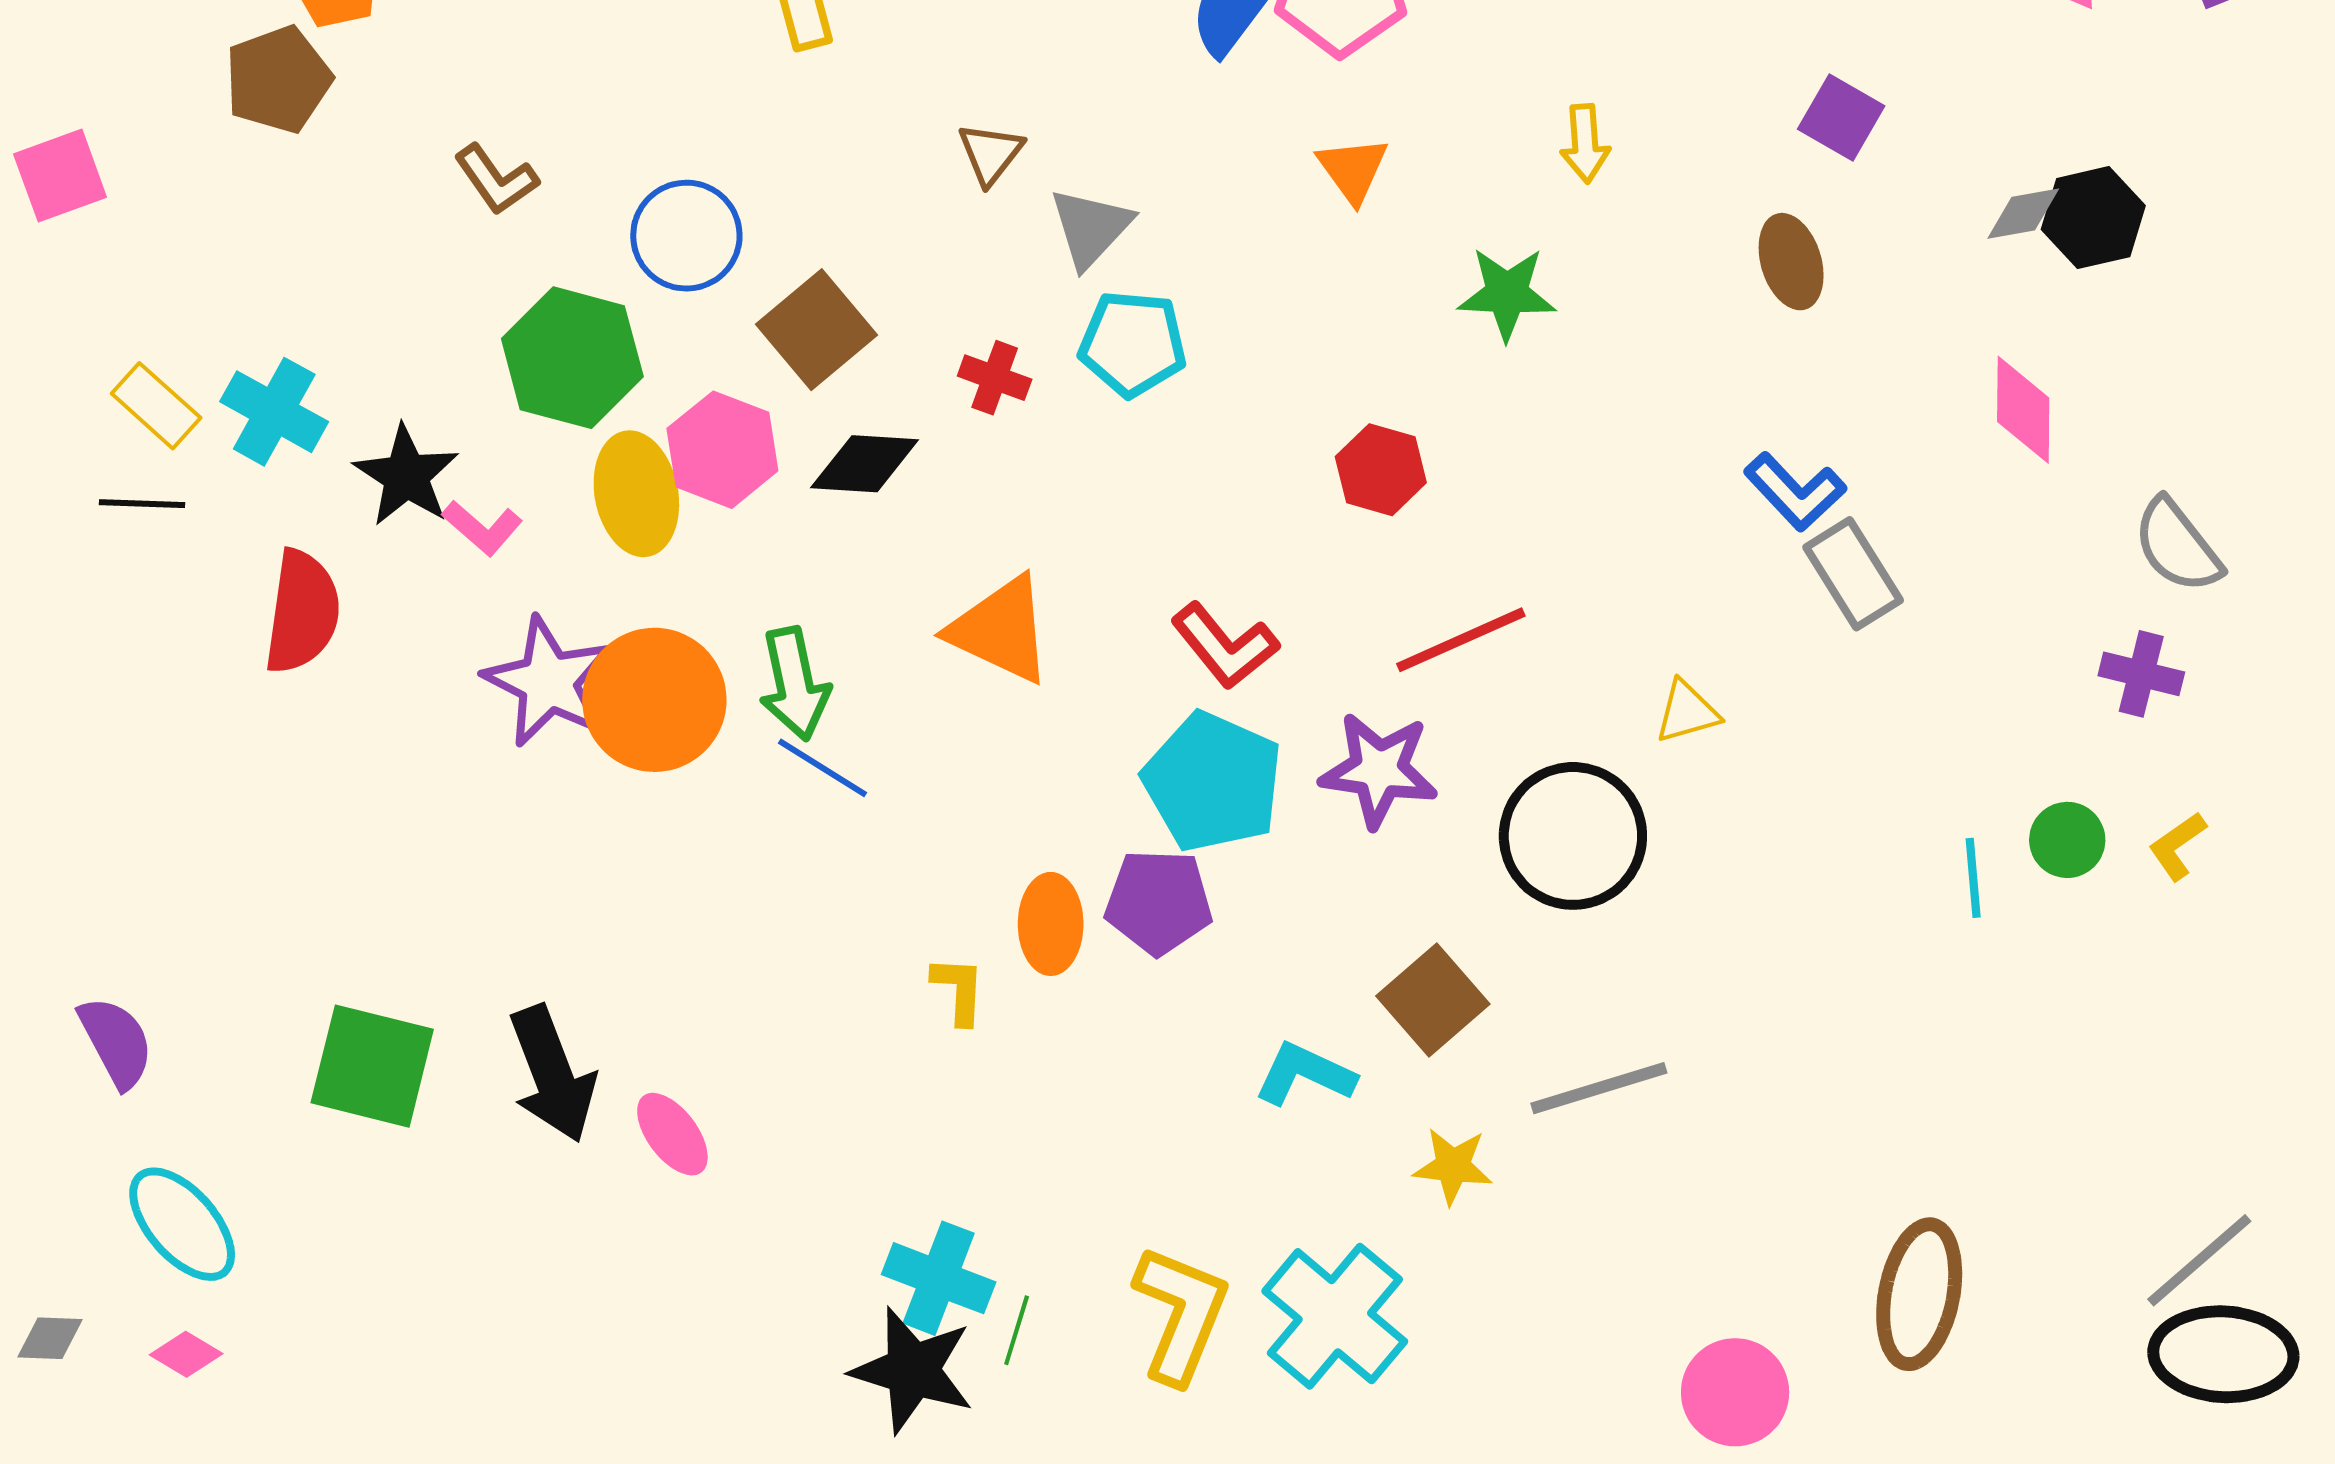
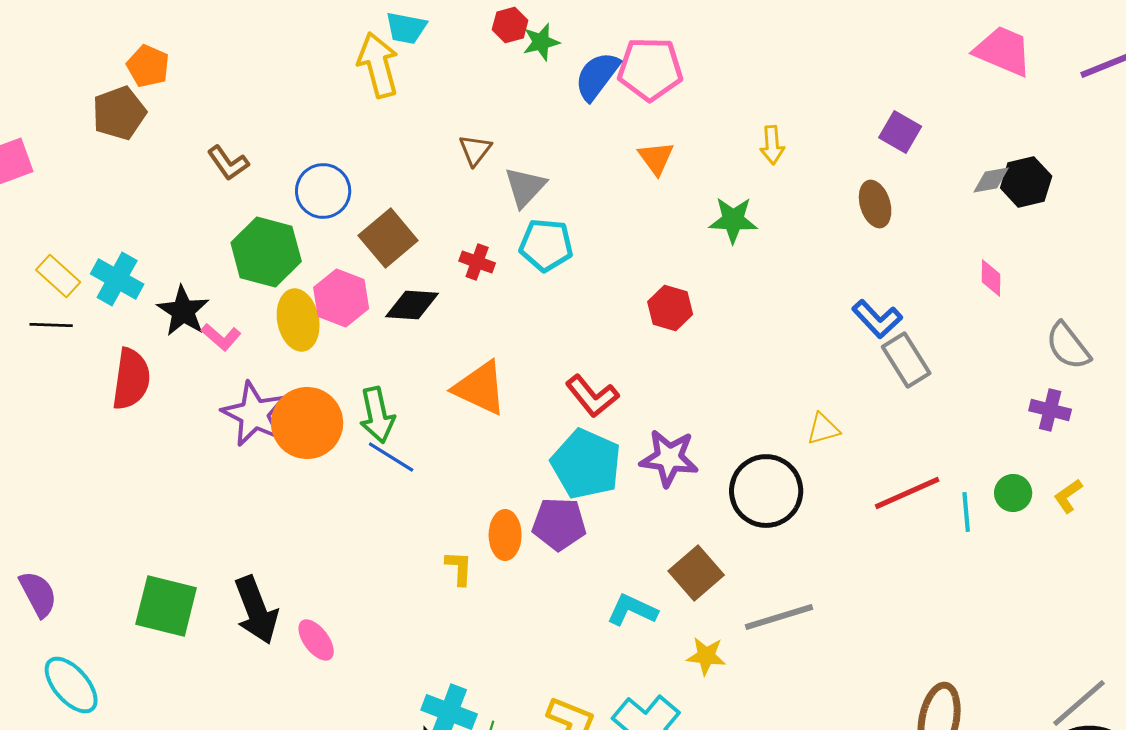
pink diamond: (2023, 410) -> (991, 278), size x0.7
red line: (1461, 640) -> (907, 493), moved

